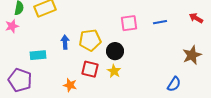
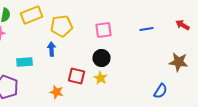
pink square: (129, 23) -> (104, 30), moved
yellow pentagon: (90, 40) -> (62, 26), moved
brown star: (192, 55) -> (178, 62), turned 30

